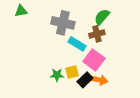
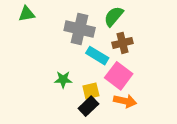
green semicircle: (102, 17) -> (114, 16), moved
green star: (57, 75) -> (63, 80), moved
black rectangle: (85, 80) -> (88, 106), moved

